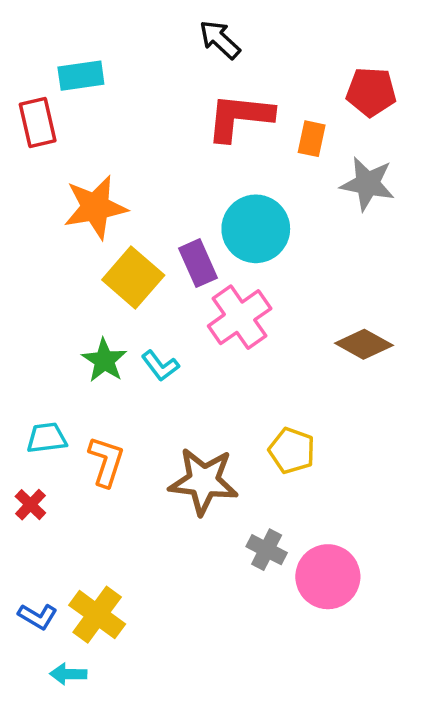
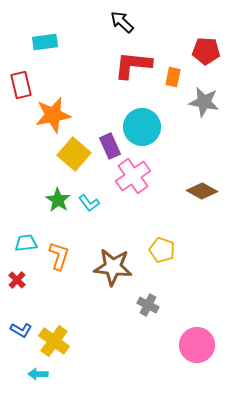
red rectangle: (38, 122) -> (21, 85), moved
pink circle: (328, 577) -> (197, 345), moved
blue L-shape: (38, 616) -> (21, 330), moved

